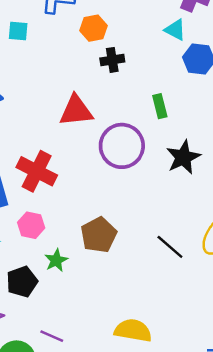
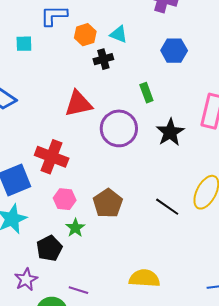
cyan triangle: (175, 30) -> (119, 34), moved
pink hexagon: (31, 225) -> (65, 199), moved

